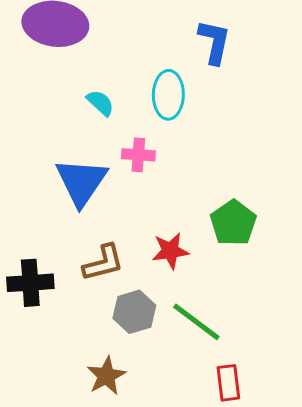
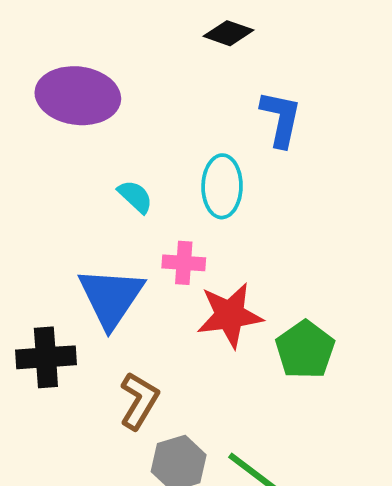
red star: (170, 251) -> (230, 315), moved, size x1.4
brown L-shape: (103, 263) -> (139, 401), turned -45
black cross: (30, 283) -> (46, 357), moved

